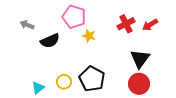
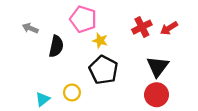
black semicircle: (50, 41) -> (56, 46), turned -54
black pentagon: (92, 79) -> (104, 70), moved

